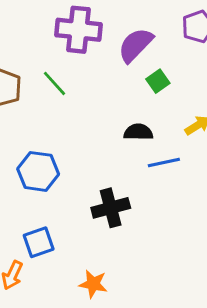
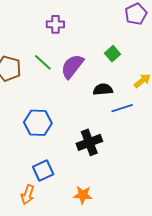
purple cross: (79, 30) -> (55, 24), size x0.6
purple semicircle: (135, 45) -> (72, 66), moved

